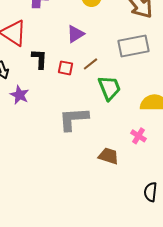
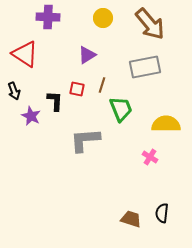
black L-shape: (40, 59) -> (55, 101), moved
brown line: (90, 64) -> (102, 85), turned -35
brown trapezoid: (108, 156) -> (131, 219), moved

